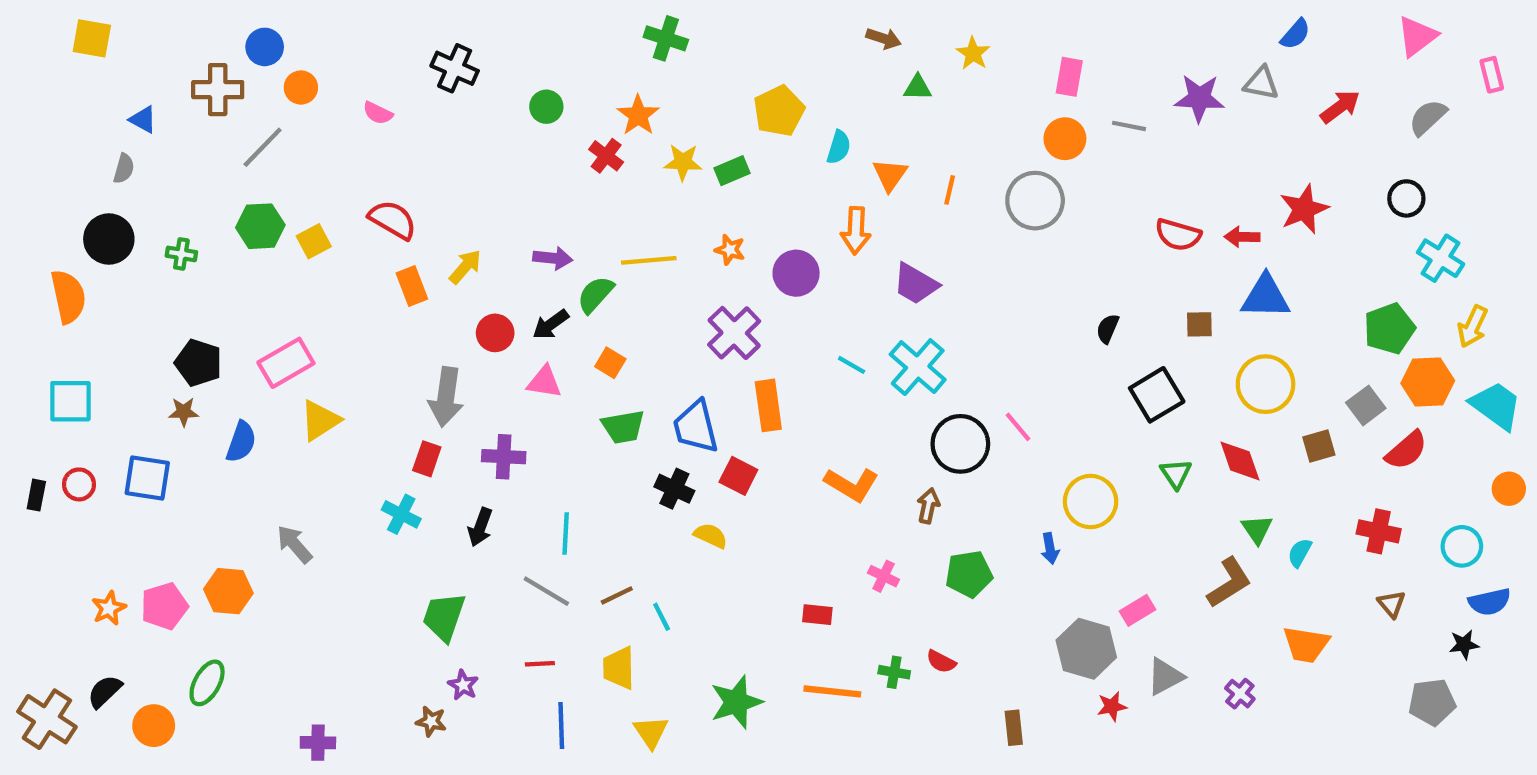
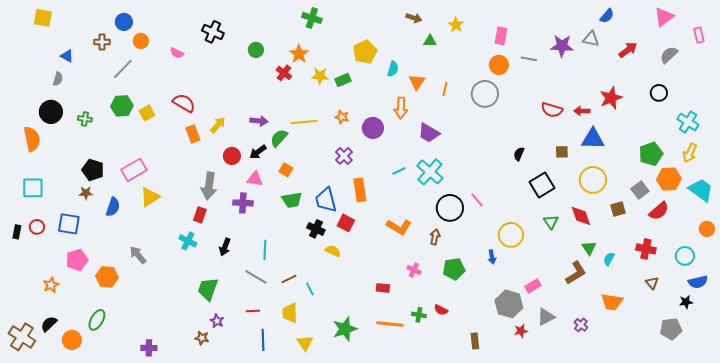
brown cross: (218, 90) -> (102, 42), size x0.7
cyan cross: (1441, 258) -> (688, 122), moved
purple cross: (734, 333) -> (344, 156), size x0.7
cyan line: (852, 365) -> (399, 171), turned -56
purple cross: (504, 457) -> (243, 203), moved
pink pentagon: (164, 606) -> (77, 260), moved

